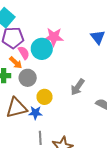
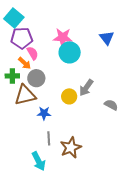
cyan circle: (42, 49) -> (70, 52), moved
yellow circle: (45, 97) -> (69, 96), moved
brown triangle: (16, 108) -> (25, 95), moved

